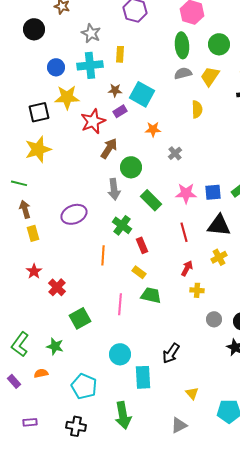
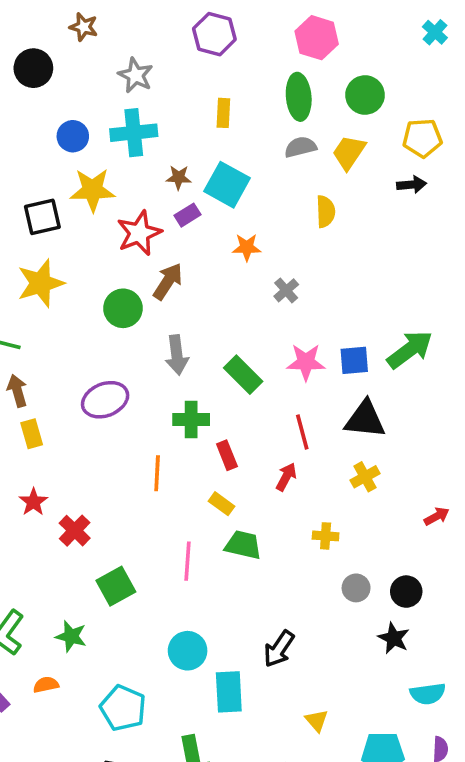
yellow rectangle: (120, 54) -> (223, 113), moved
green circle: (131, 167) -> (123, 308), moved
green cross: (122, 225) -> (191, 419), turned -36
red arrow: (187, 268) -> (286, 477), moved

